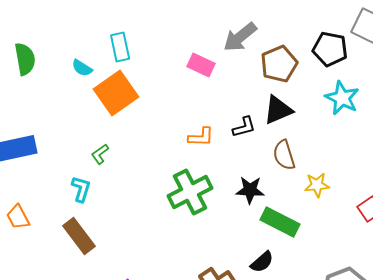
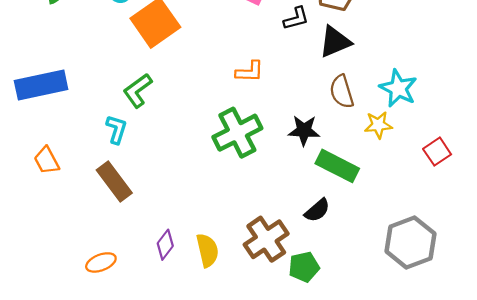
cyan star: (342, 98) -> (398, 88), moved
black L-shape: (244, 127) -> (296, 18), moved
green L-shape: (100, 154) -> (138, 91), size x1.5

